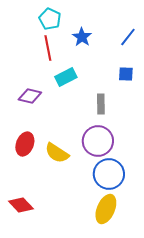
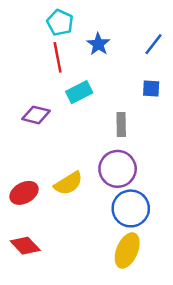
red ellipse: (25, 144) -> (24, 193), moved, turned 40
yellow semicircle: (57, 153) -> (68, 183), turned -65

